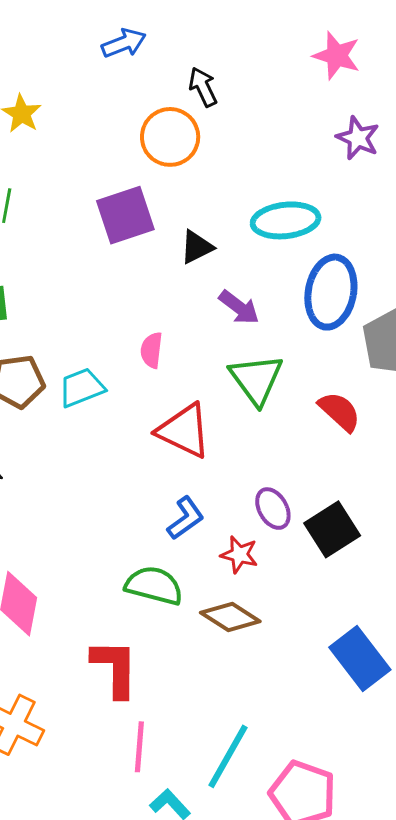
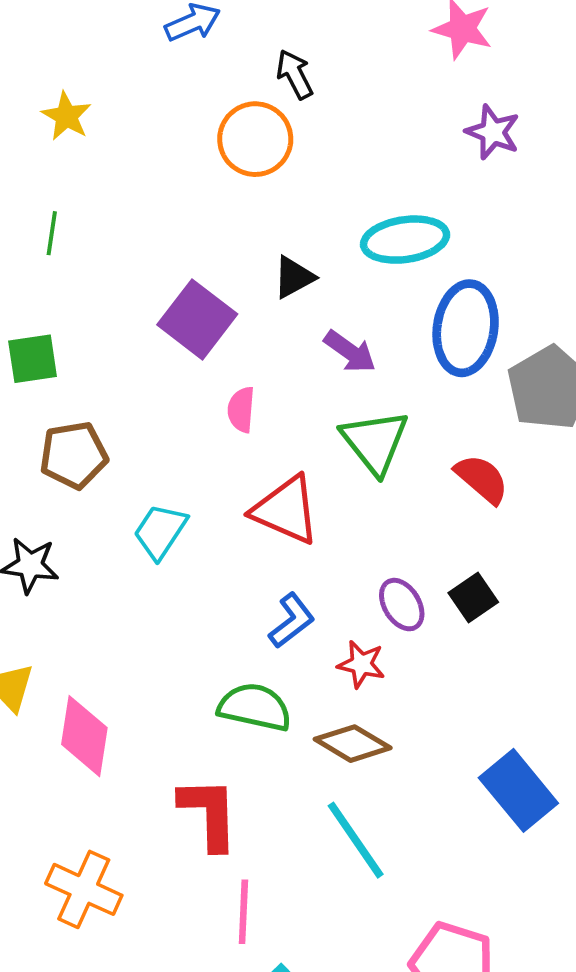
purple square: (125, 215) -> (197, 319), moved, turned -32
cyan trapezoid: (82, 388) -> (160, 531), moved, turned -33
black square: (332, 529) -> (473, 597), moved, size x0.7
cyan line: (228, 756) -> (356, 840), moved, turned -62

